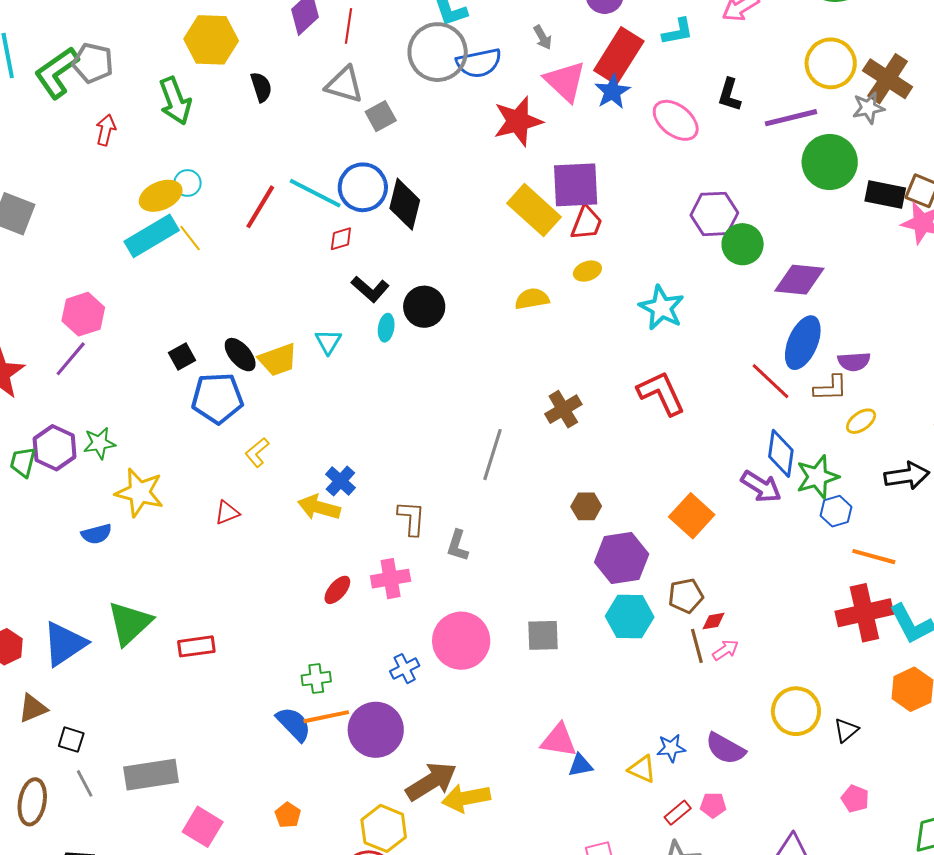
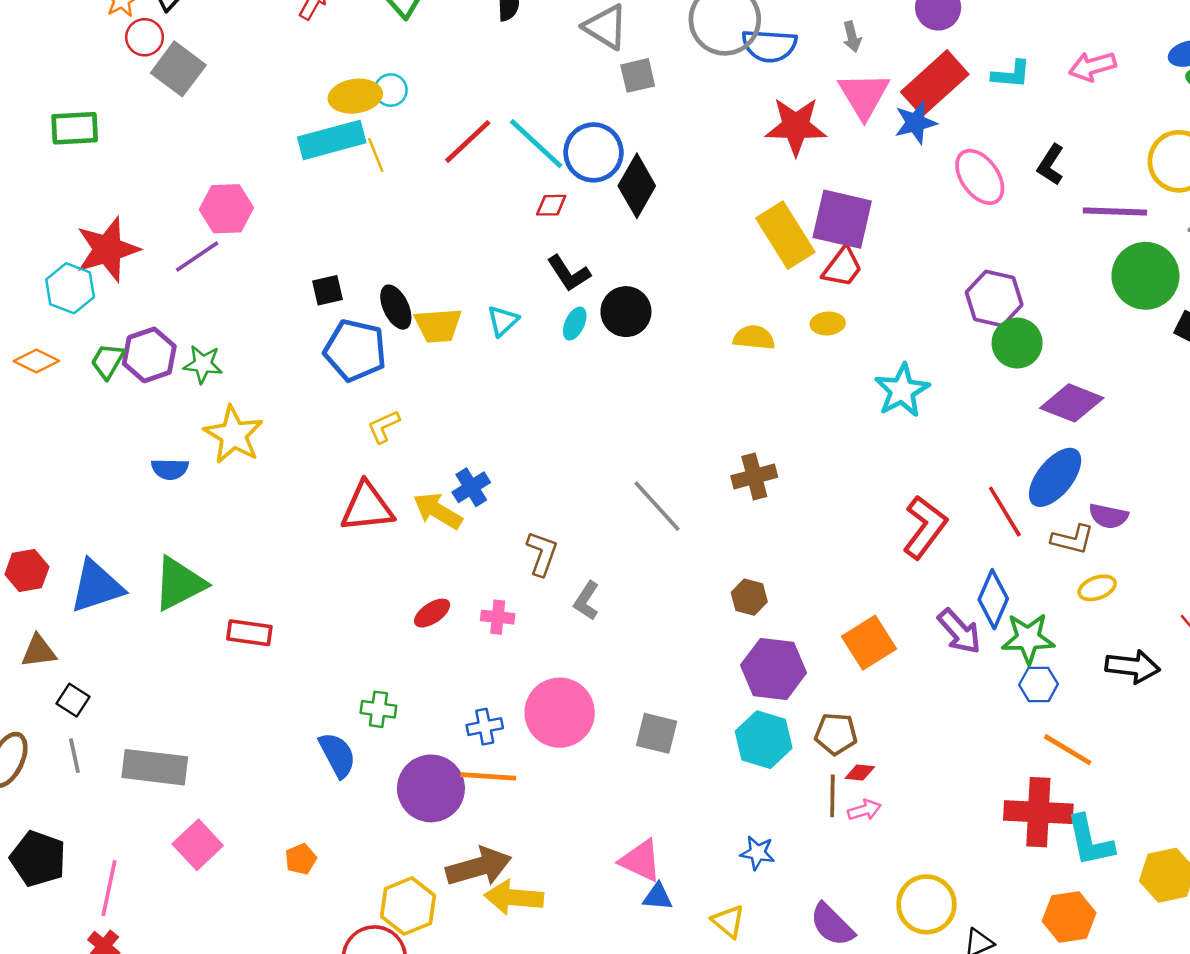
red L-shape: (661, 393) -> (925, 527), moved, turned 46
gray line: (493, 455) -> (657, 506), turned -75
red triangle: (227, 513) -> (367, 507), moved, size x1.8
pink cross: (391, 579) -> (498, 617), size x0.7
orange line: (326, 717) -> (488, 776), moved
blue star: (671, 748) -> (757, 853), moved

